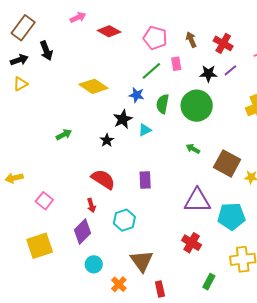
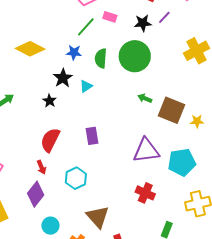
pink rectangle: (176, 64) -> (110, 17), turned -56
green arrow: (193, 149) -> (145, 98), moved
red semicircle: (103, 179) -> (50, 140), turned -90

